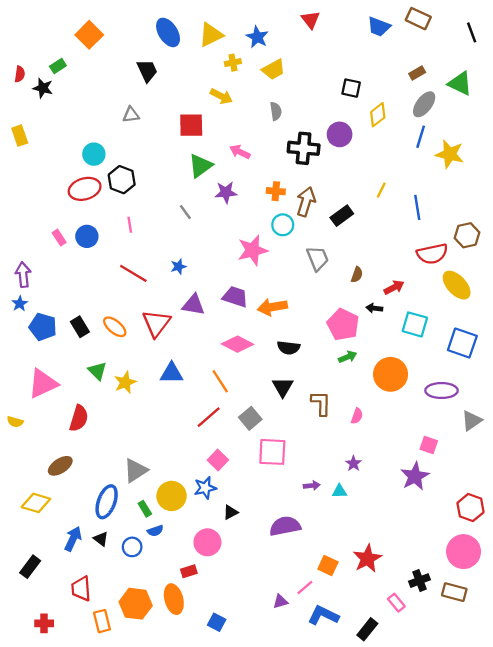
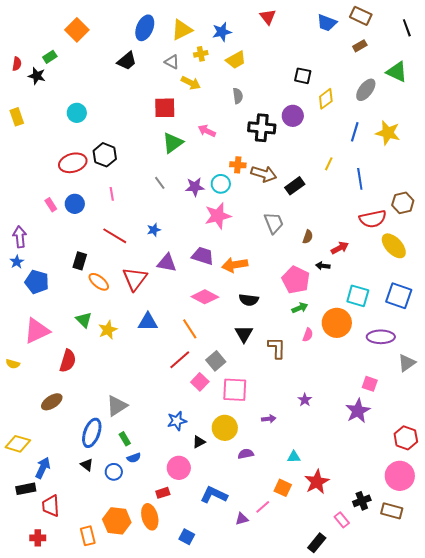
blue ellipse: (168, 32) -> (145, 28), turned 55
blue star: (257, 37) -> (222, 32), turned 30
black trapezoid: (147, 71) -> (127, 61), turned 75
brown rectangle: (417, 73) -> (360, 46), moved
gray triangle: (131, 115) -> (172, 62), moved, turned 35
blue line: (421, 137) -> (355, 132), moved
cyan circle: (94, 154) -> (77, 113), moved
purple star: (226, 192) -> (195, 187), moved
brown arrow: (306, 202) -> (264, 174), turned 90
cyan circle: (283, 225) -> (221, 184), moved
cyan square: (415, 324) -> (358, 296), moved
black rectangle: (80, 327) -> (80, 261), moved, turned 48
pink semicircle: (357, 416) -> (308, 335), moved
pink square: (218, 460) -> (200, 382), moved
cyan triangle: (340, 491) -> (294, 457), moved
yellow circle: (172, 496) -> (225, 428), moved
yellow diamond: (36, 503) -> (18, 444), moved
purple semicircle: (285, 526) -> (246, 454), size x0.6
blue arrow: (73, 539) -> (43, 468), moved
black rectangle: (30, 567) -> (26, 489), turned 42
red trapezoid: (81, 589) -> (51, 506), moved
blue L-shape: (323, 615) -> (214, 495), moved

